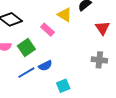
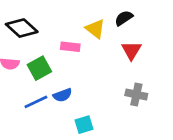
red triangle: (103, 28) -> (131, 50), moved
pink rectangle: (48, 30) -> (70, 47), turned -40

